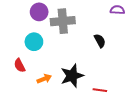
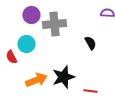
red semicircle: (20, 65) -> (11, 57), moved
orange arrow: (44, 79) -> (36, 80), size x1.5

